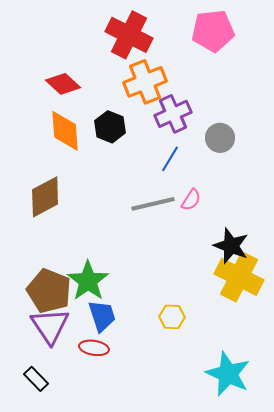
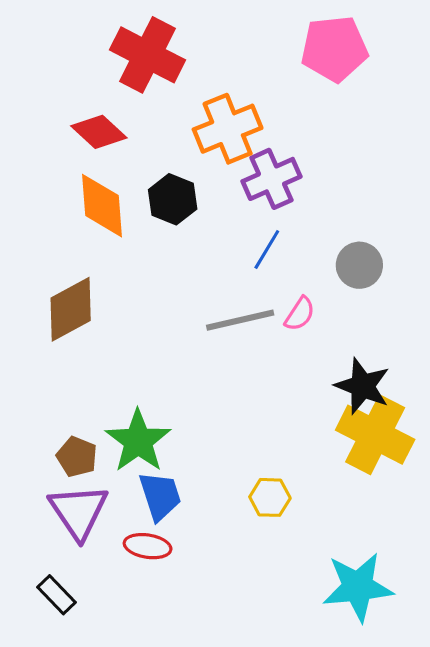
red cross: (129, 35) -> (148, 55), moved
gray circle: (220, 138) -> (359, 265), moved
brown pentagon: (49, 291) -> (77, 457), size x0.6
cyan star: (228, 374) -> (358, 587), turned -30

